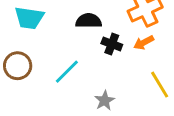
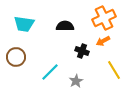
black cross: (112, 44) -> (82, 51), moved
cyan line: (67, 72) -> (50, 72), moved

